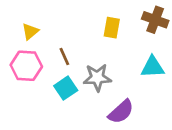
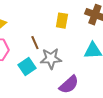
brown line: (64, 57) -> (35, 43), moved

